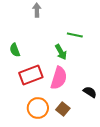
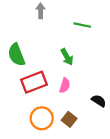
green line: (75, 35) -> (82, 25), moved
green semicircle: (15, 50) -> (16, 55), size x1.5
pink semicircle: (59, 78) -> (65, 85), size x0.6

